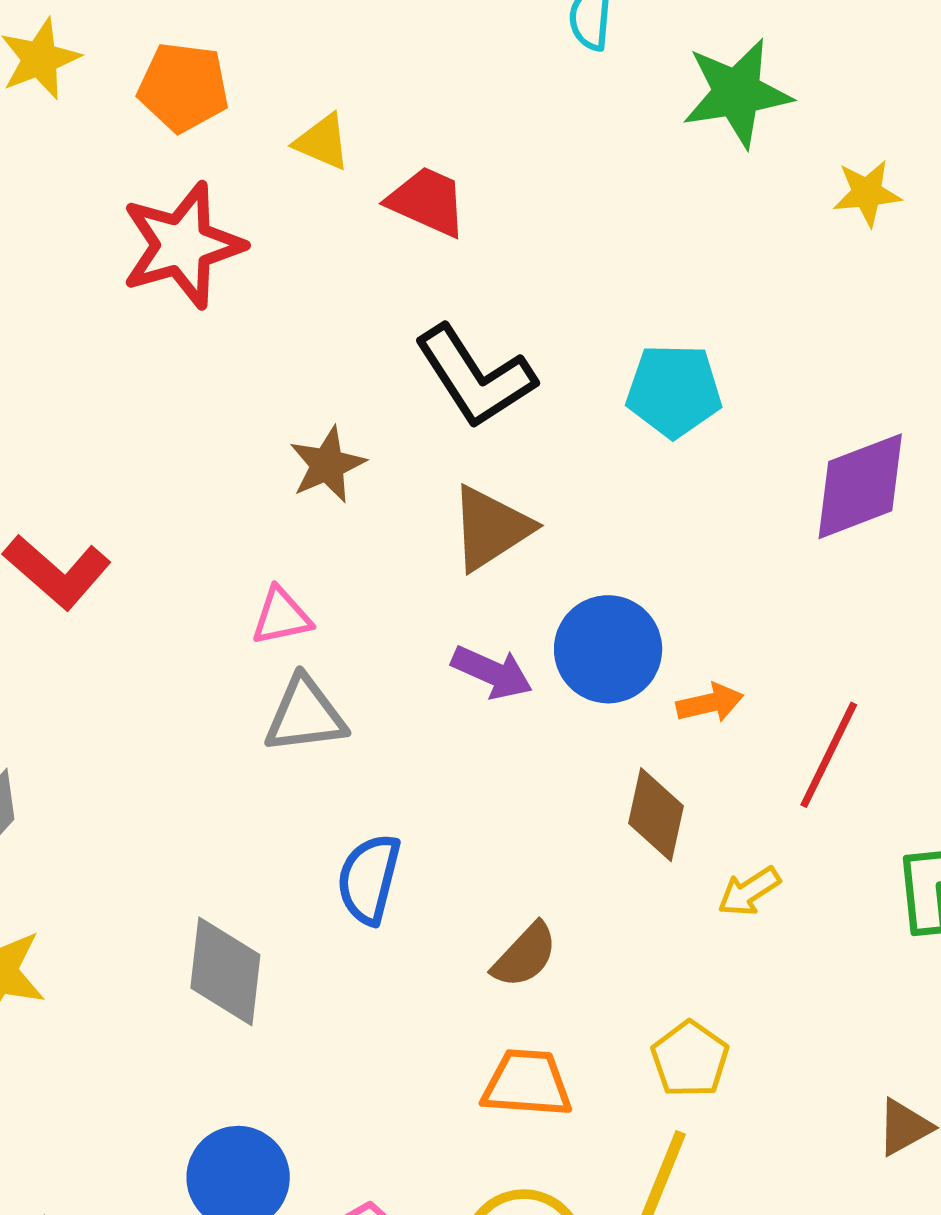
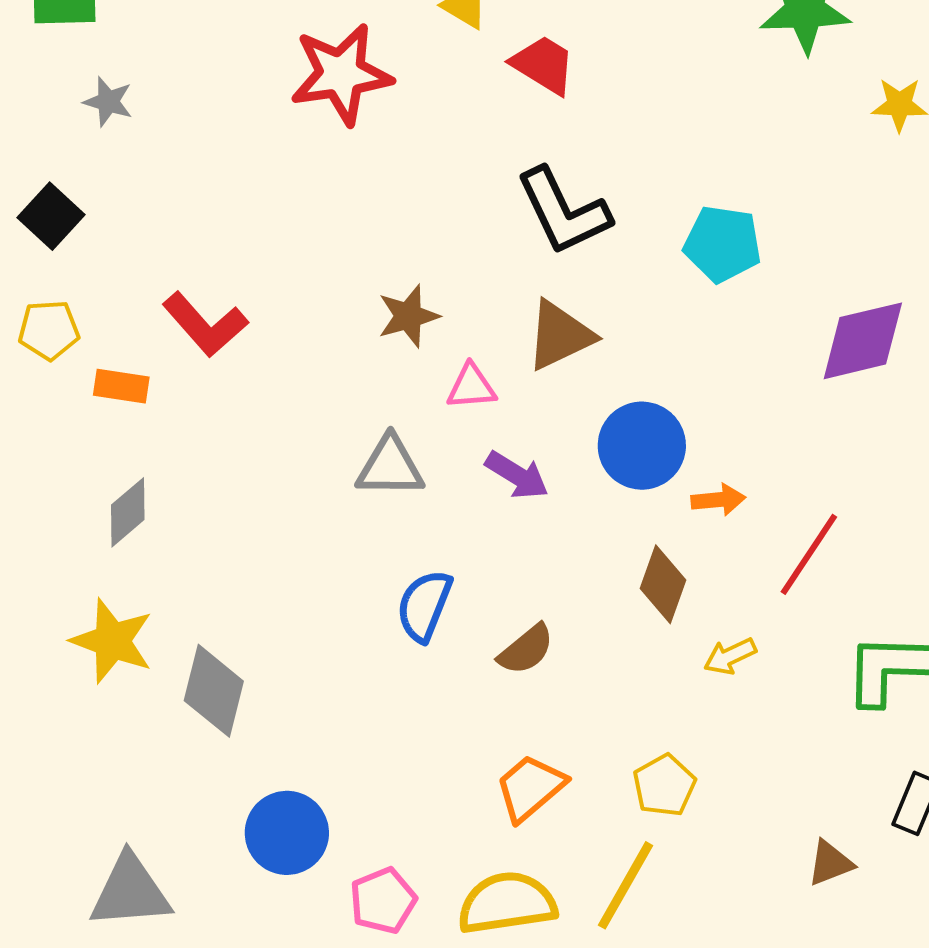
brown star: (327, 465) -> (408, 316), moved
pink triangle: (281, 616) -> (471, 387), moved
purple arrow: (492, 672) -> (517, 475), moved
brown semicircle: (525, 955) -> (526, 649), moved
gray diamond: (225, 971) -> (214, 691), moved
orange trapezoid: (527, 1083) -> (530, 788), turned -52

